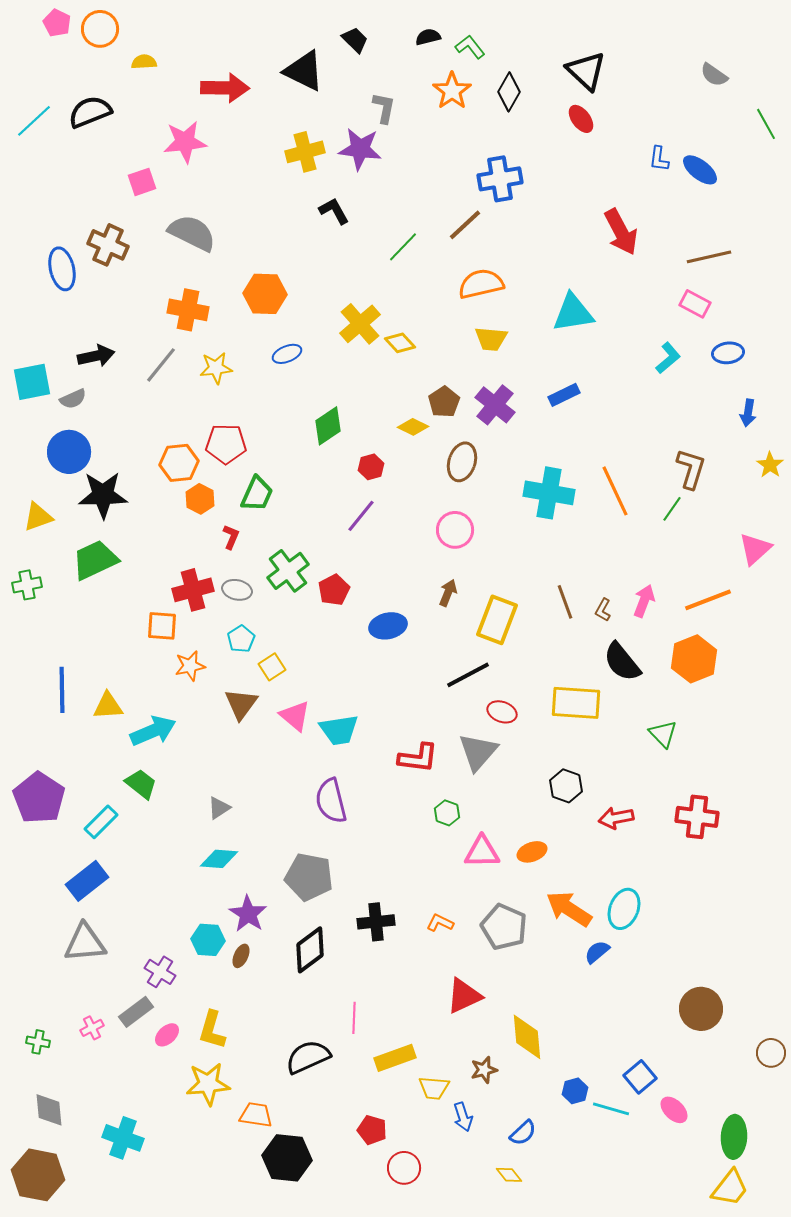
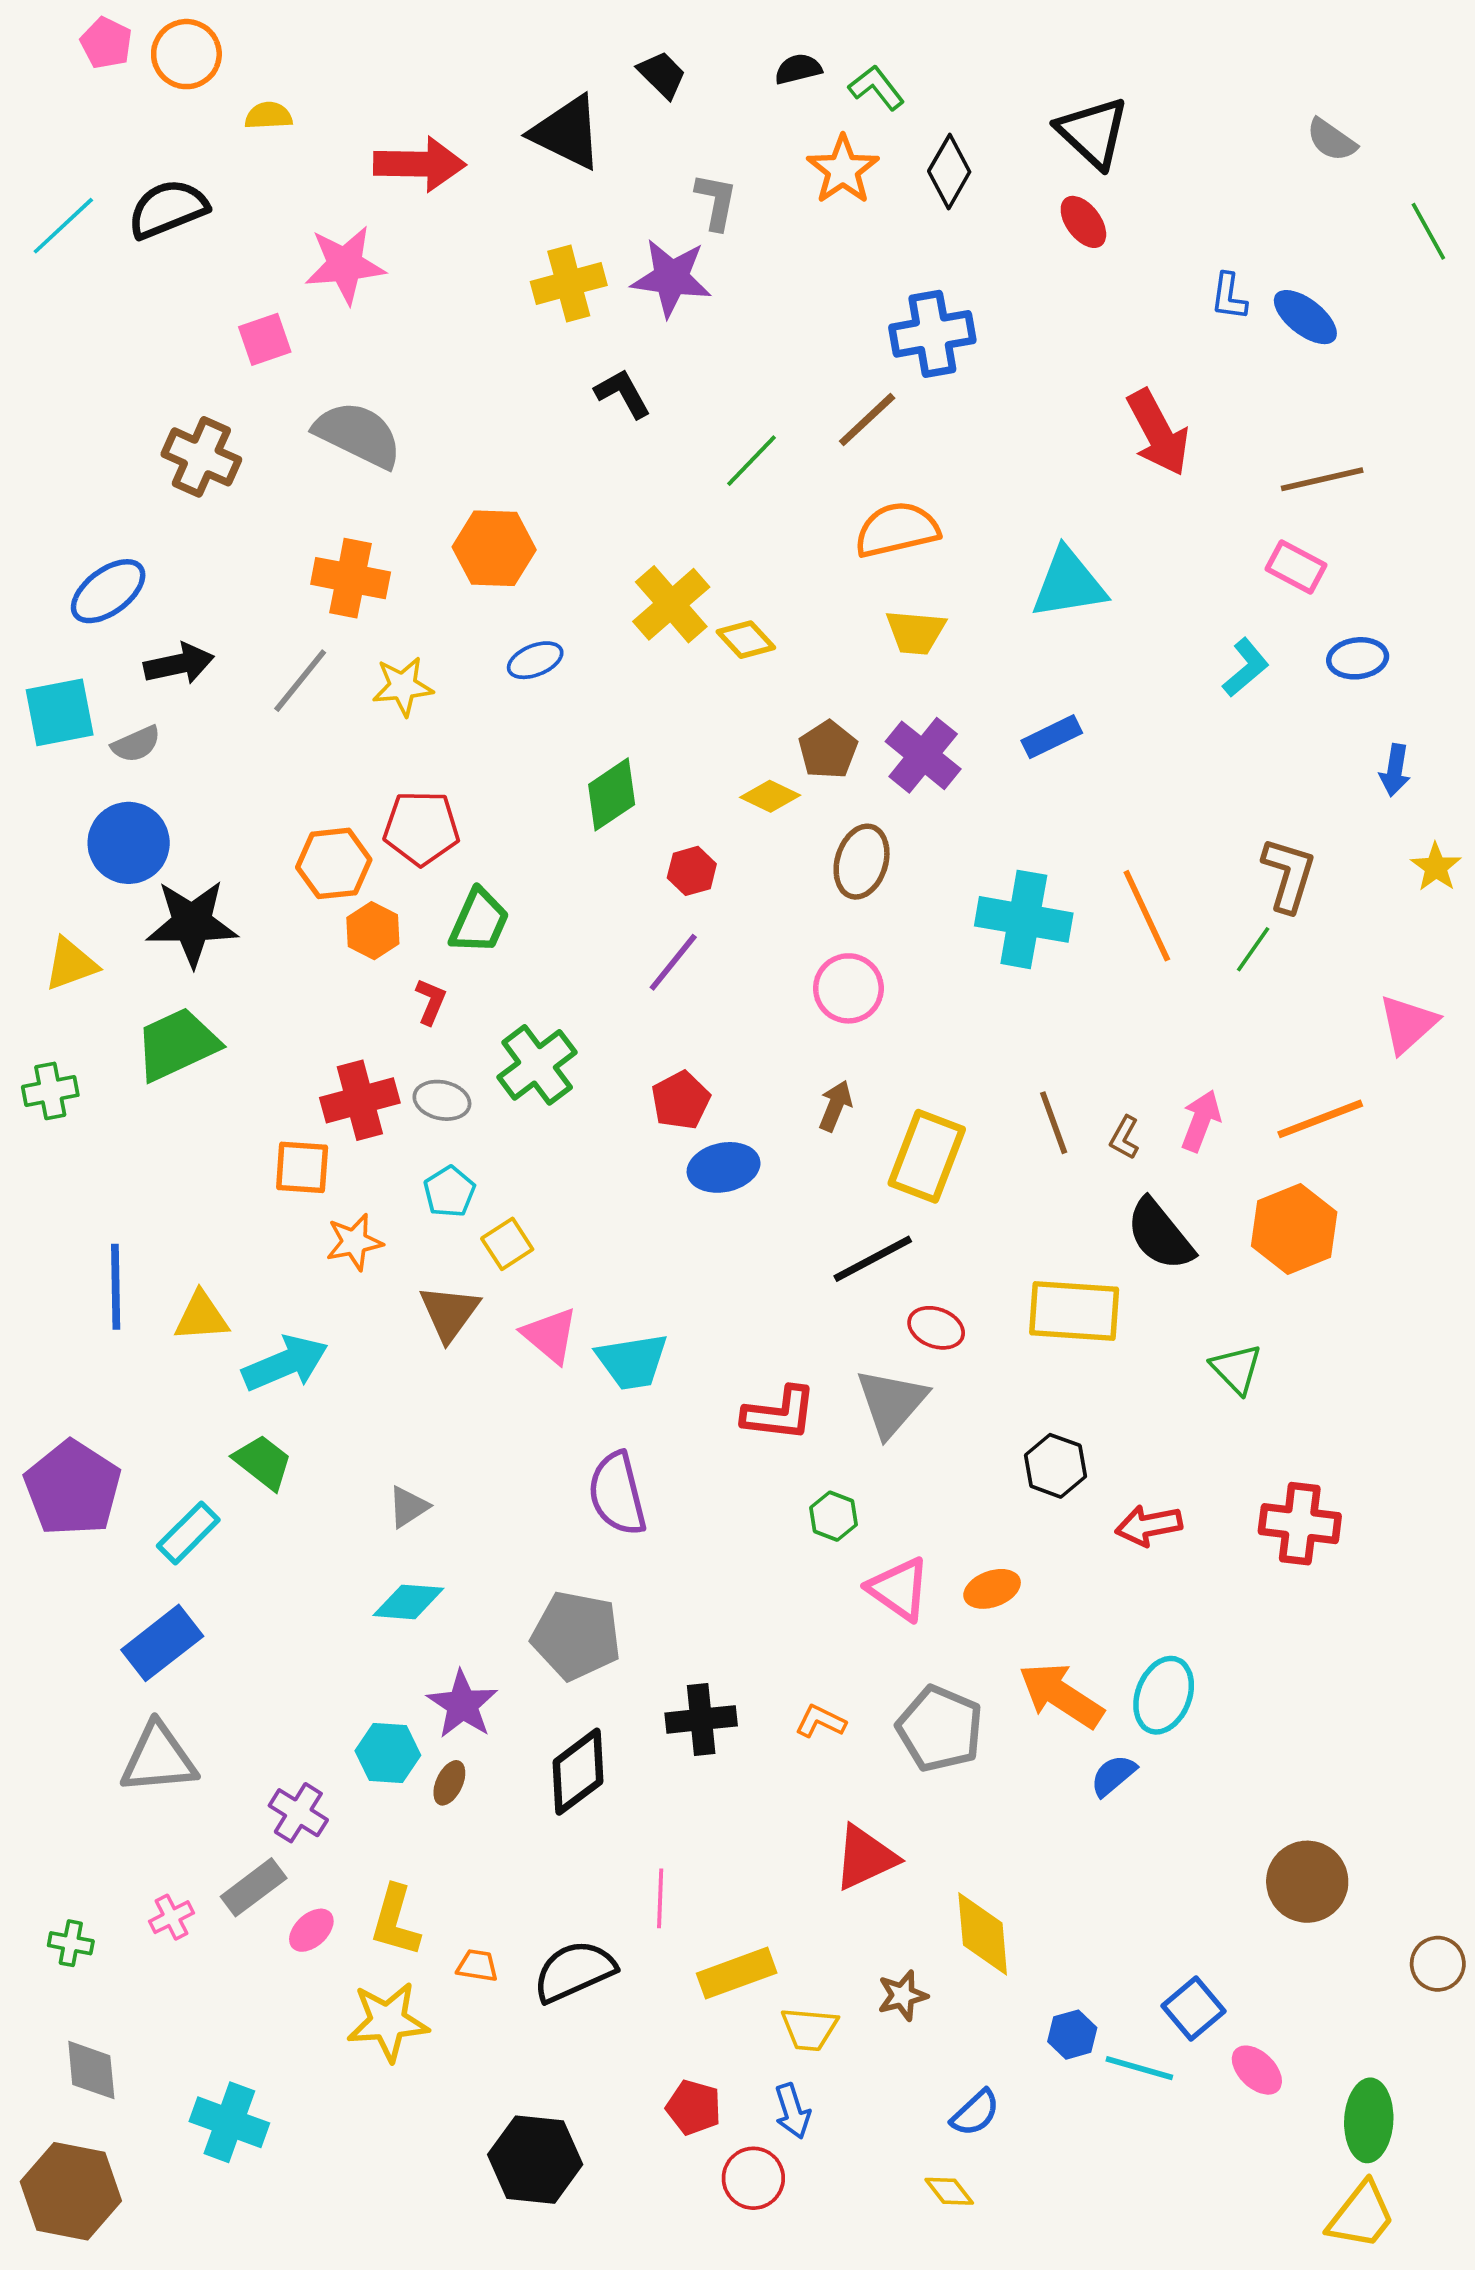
blue ellipse: (62, 269) -> (108, 591), moved, turned 66
red pentagon: (334, 590) -> (681, 1100), moved
pink triangle: (482, 852) -> (899, 1589), turned 36
orange trapezoid: (256, 1115) -> (477, 1966), moved, size x0.7
blue arrow: (463, 1117) -> (793, 2111), moved

